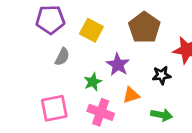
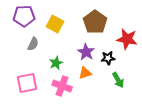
purple star: (118, 65) -> (86, 52), moved
green arrow: (162, 115) -> (118, 80), moved, turned 49

